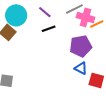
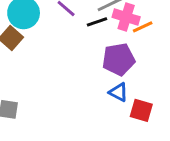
black line: (49, 29) -> (97, 22), moved

